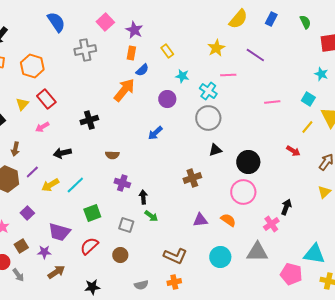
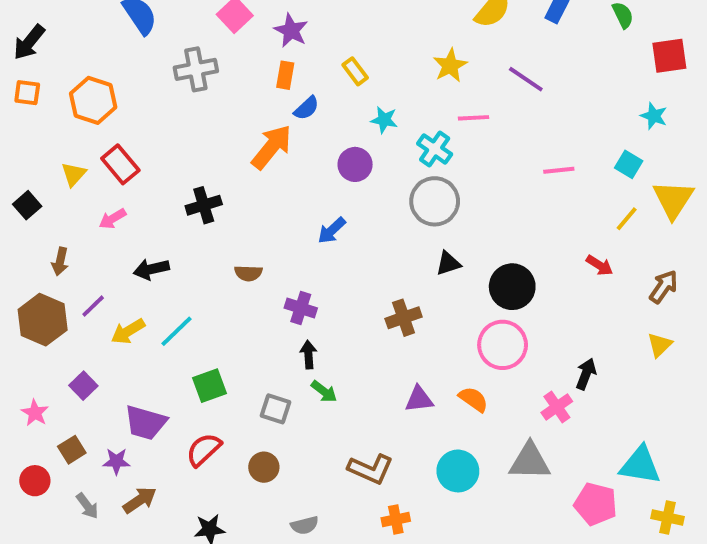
purple cross: (122, 183) -> (301, 308), moved
gray arrow: (18, 275) -> (87, 506), moved
orange cross: (174, 282) -> (396, 519), moved

